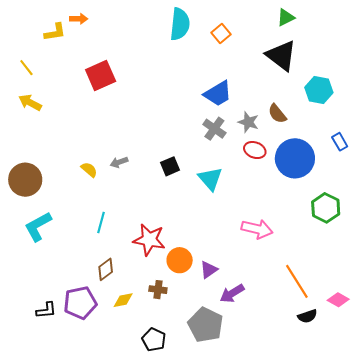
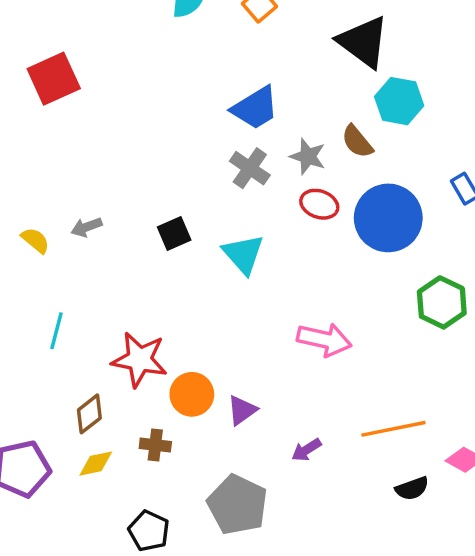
cyan hexagon: (319, 90) -> (399, 101), moved
brown diamond: (106, 269) -> (89, 414), moved
orange line: (297, 281) -> (393, 429), turned -69
purple arrow: (232, 293) -> (306, 450), moved, size x0.7

